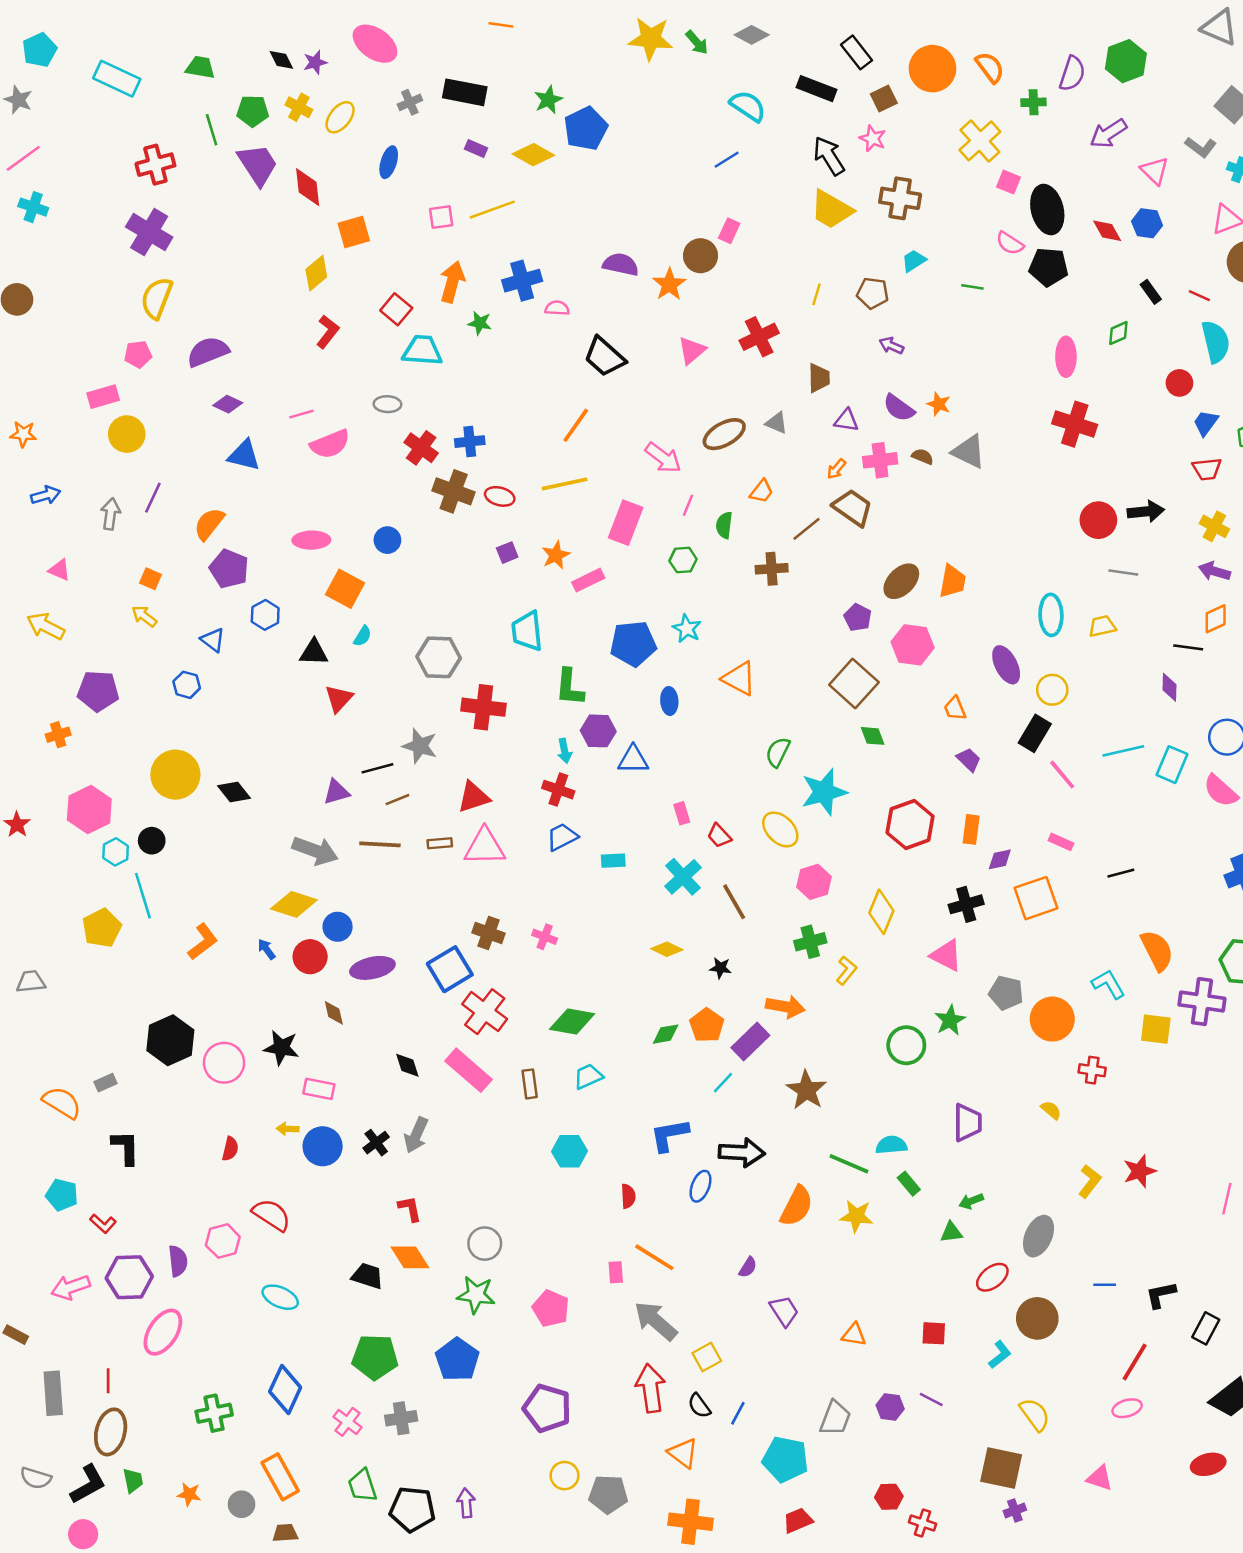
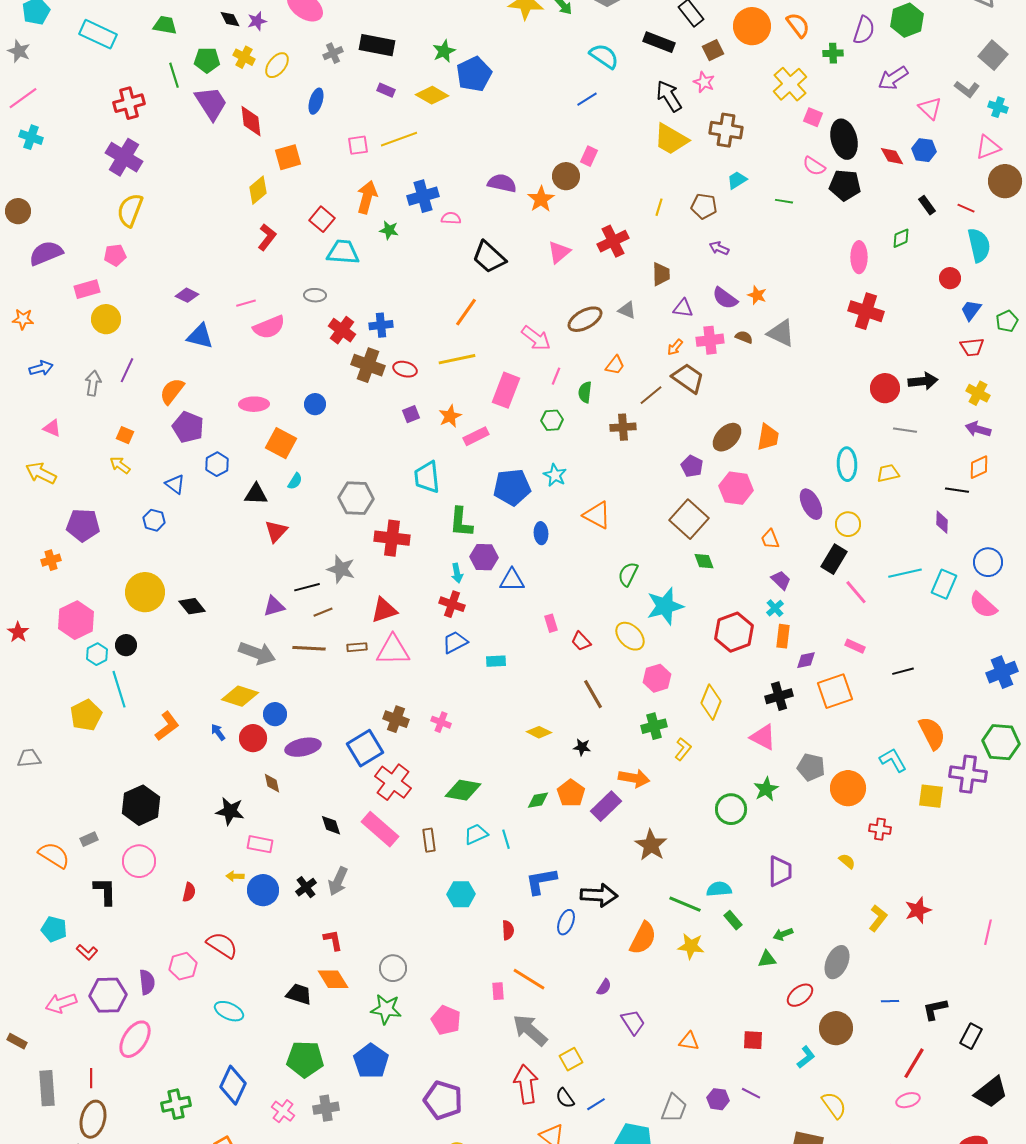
purple semicircle: (208, 352) -> (46, 253), moved
cyan cross: (683, 877) -> (775, 608), moved, size x0.6
pink circle: (224, 1063) -> (139, 861), moved
cyan line: (723, 1083) -> (506, 839), moved, turned -60
blue line: (738, 1413) -> (596, 1104), turned 30

